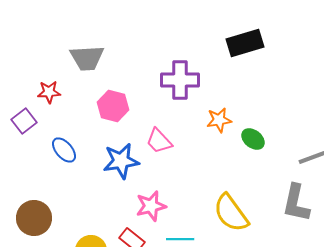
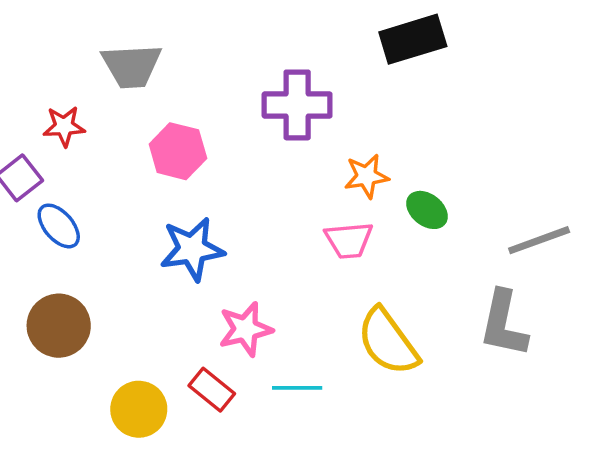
pink trapezoid: (159, 141) -> (349, 240), moved, turned -52
blue ellipse: (64, 150) -> (59, 226), moved
brown circle: (34, 218) -> (59, 326), moved

